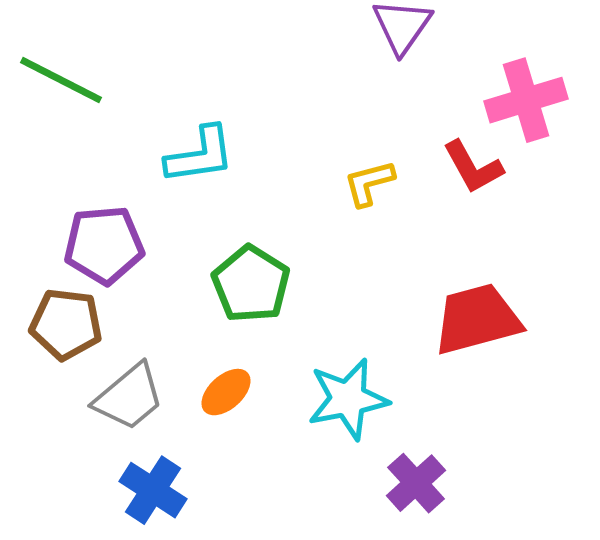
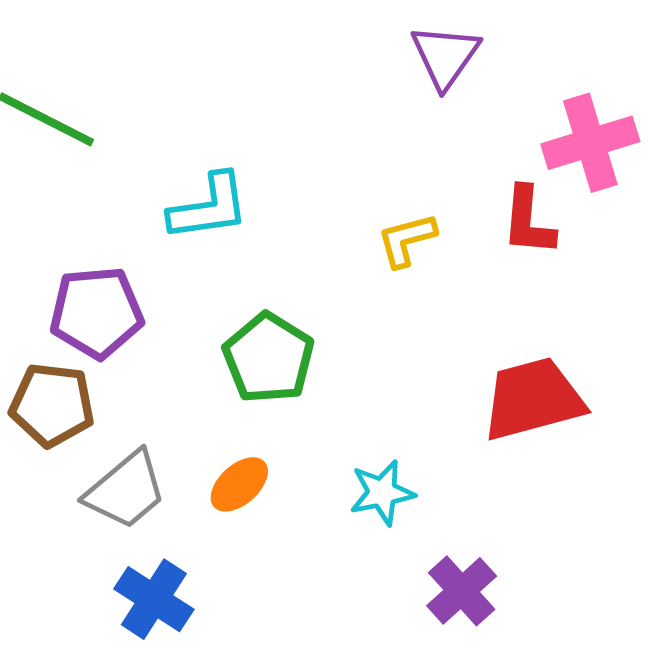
red L-shape: (473, 167) -> (528, 221), turned 34
cyan star: (348, 399) -> (382, 493), size x0.7

